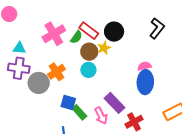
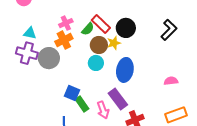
pink cross: (54, 34) -> (66, 23), size x0.6
pink semicircle: (144, 66) -> (171, 81), moved
orange cross: (56, 72) -> (64, 40), moved
blue ellipse: (145, 82) -> (125, 70), moved
gray circle: (39, 83) -> (49, 58), moved

